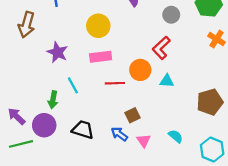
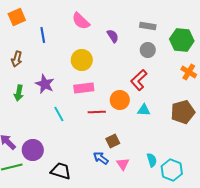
brown arrow: (27, 25) -> (17, 59), size x0.7
green arrow: (53, 100) -> (19, 93), moved
brown pentagon: (210, 102) -> (183, 112), moved
black trapezoid: (83, 130) -> (61, 171), moved
cyan semicircle: (176, 136) -> (152, 160), turned 32
cyan hexagon: (212, 149) -> (172, 170), moved

